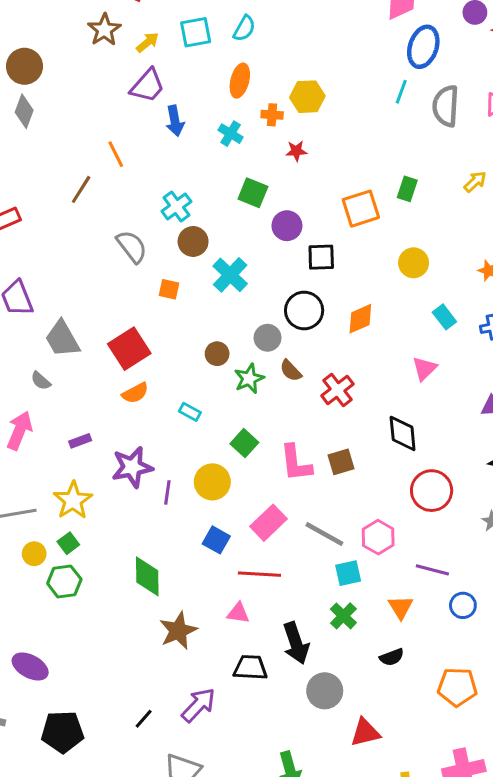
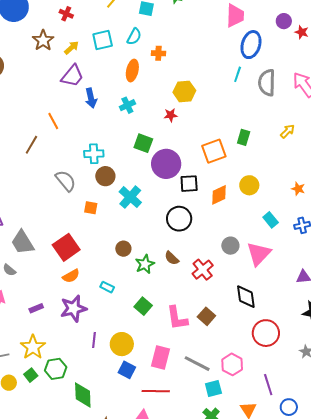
yellow hexagon: (307, 97) -> (184, 91), moved
orange cross: (272, 115) -> (158, 53), moved
cyan cross: (231, 134) -> (127, 105), turned 35
cyan cross: (176, 206) -> (94, 154), turned 36
purple circle: (287, 226) -> (166, 164), size x1.5
orange diamond: (360, 319) -> (219, 195), moved
gray circle: (268, 338) -> (230, 246), moved
pink triangle: (425, 368) -> (259, 254), size x1.5
brown square: (341, 462) -> (206, 316), turned -30
purple star: (132, 467) -> (73, 308), moved
yellow circle: (212, 482) -> (122, 344), moved
pink rectangle: (268, 523) -> (161, 357), turned -30
purple line: (432, 570) -> (268, 385), turned 60
green hexagon: (64, 581) -> (56, 369), moved

